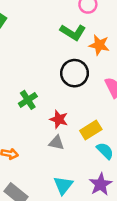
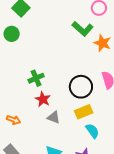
black circle: (75, 73) -> (81, 87), moved
red star: (59, 119) -> (43, 99), moved

